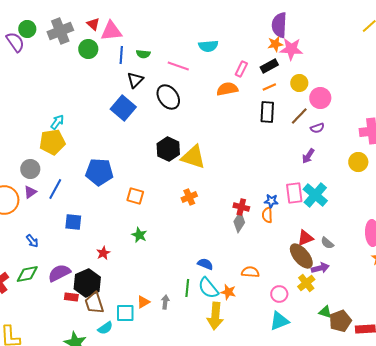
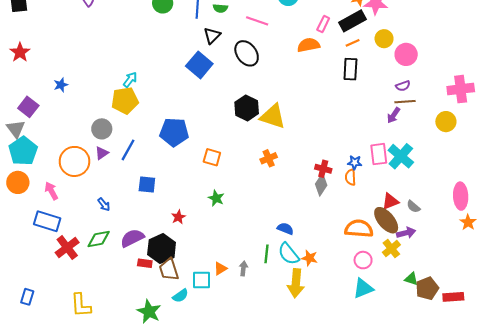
black rectangle: (269, 66) -> (353, 21), size x1.4
brown line: (299, 116) -> (405, 102), moved, turned 42
orange semicircle: (250, 272) -> (359, 229), moved, size x1.5

